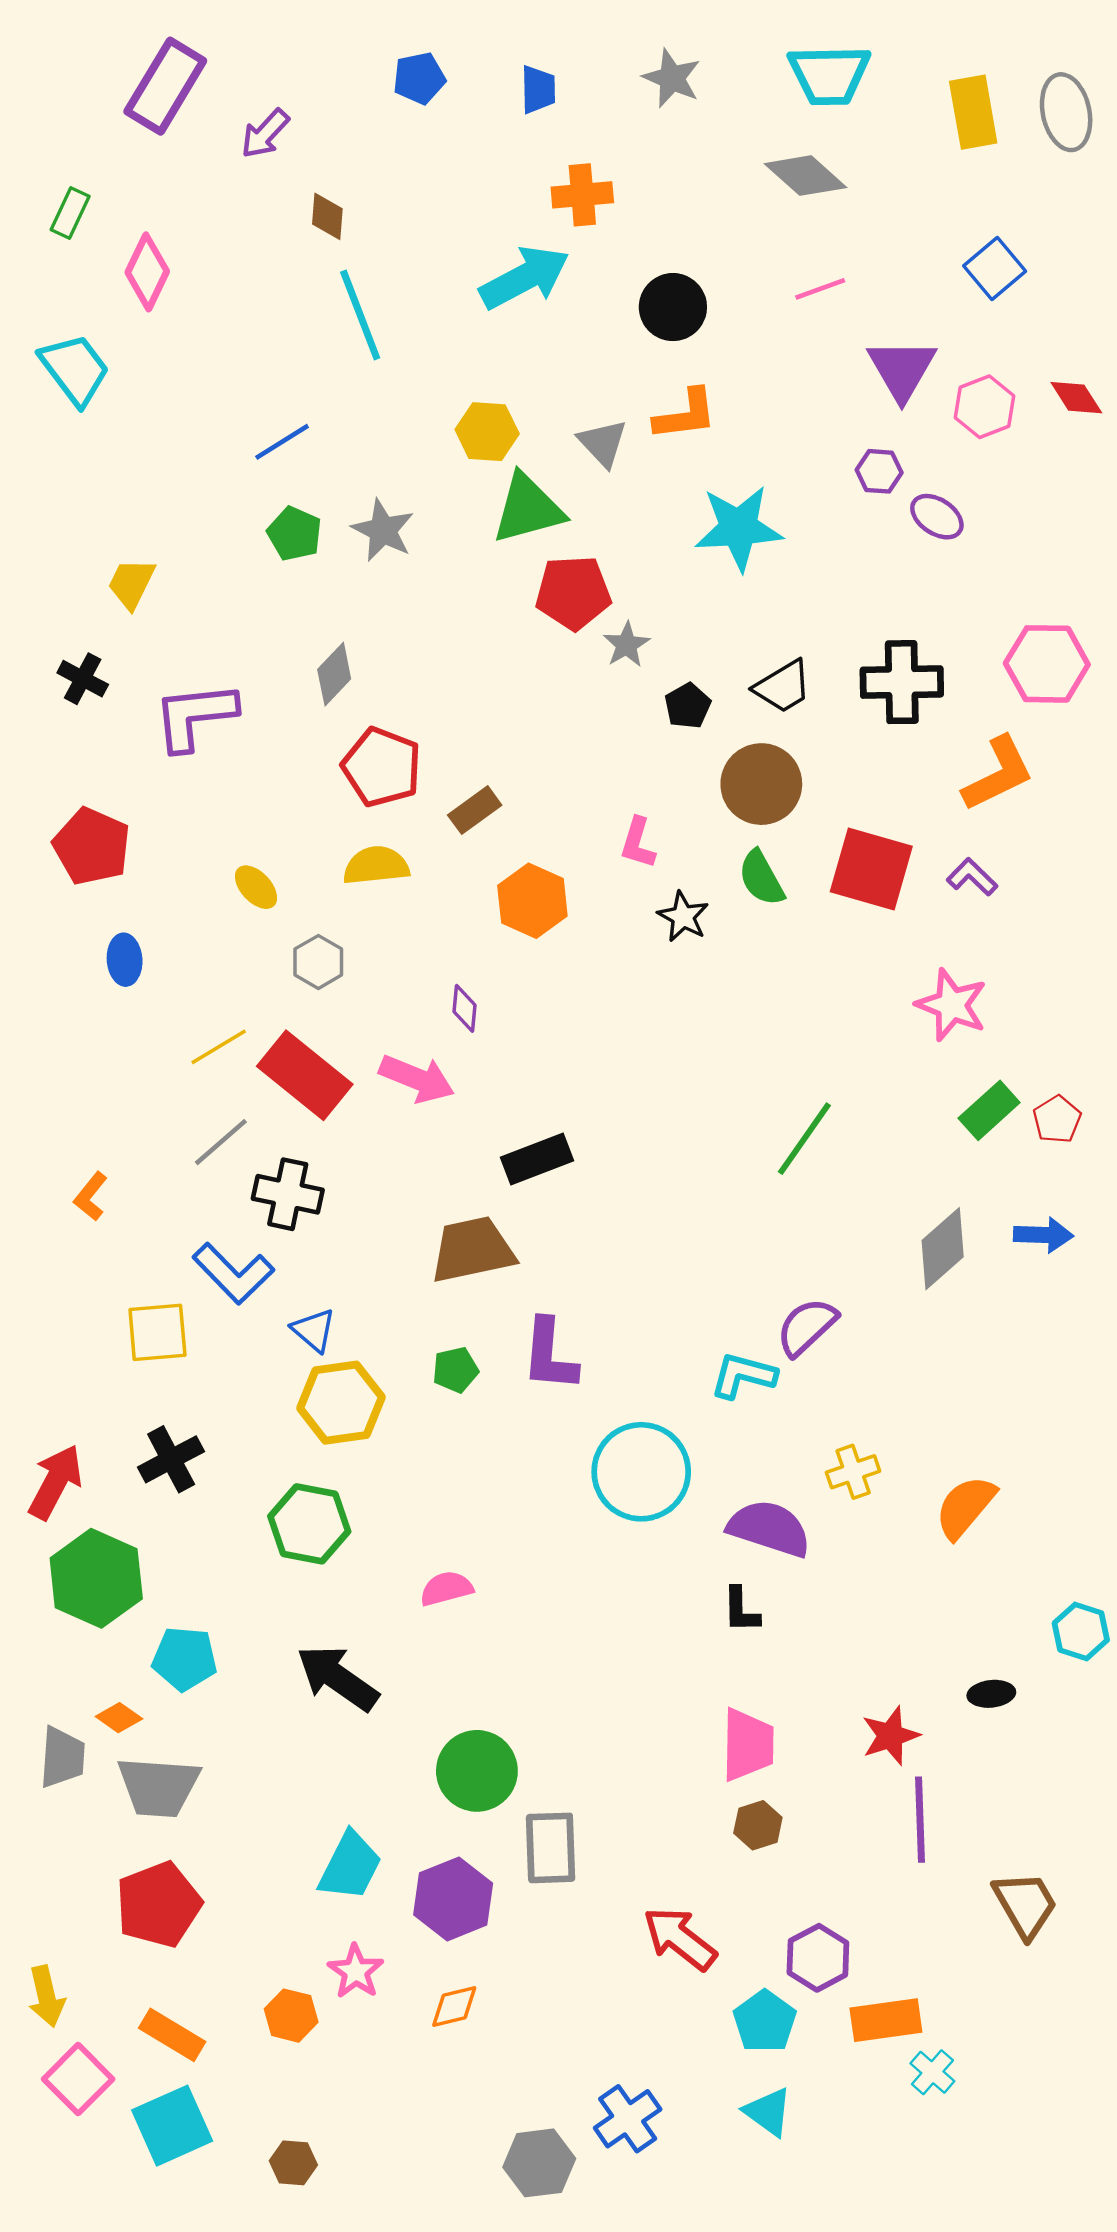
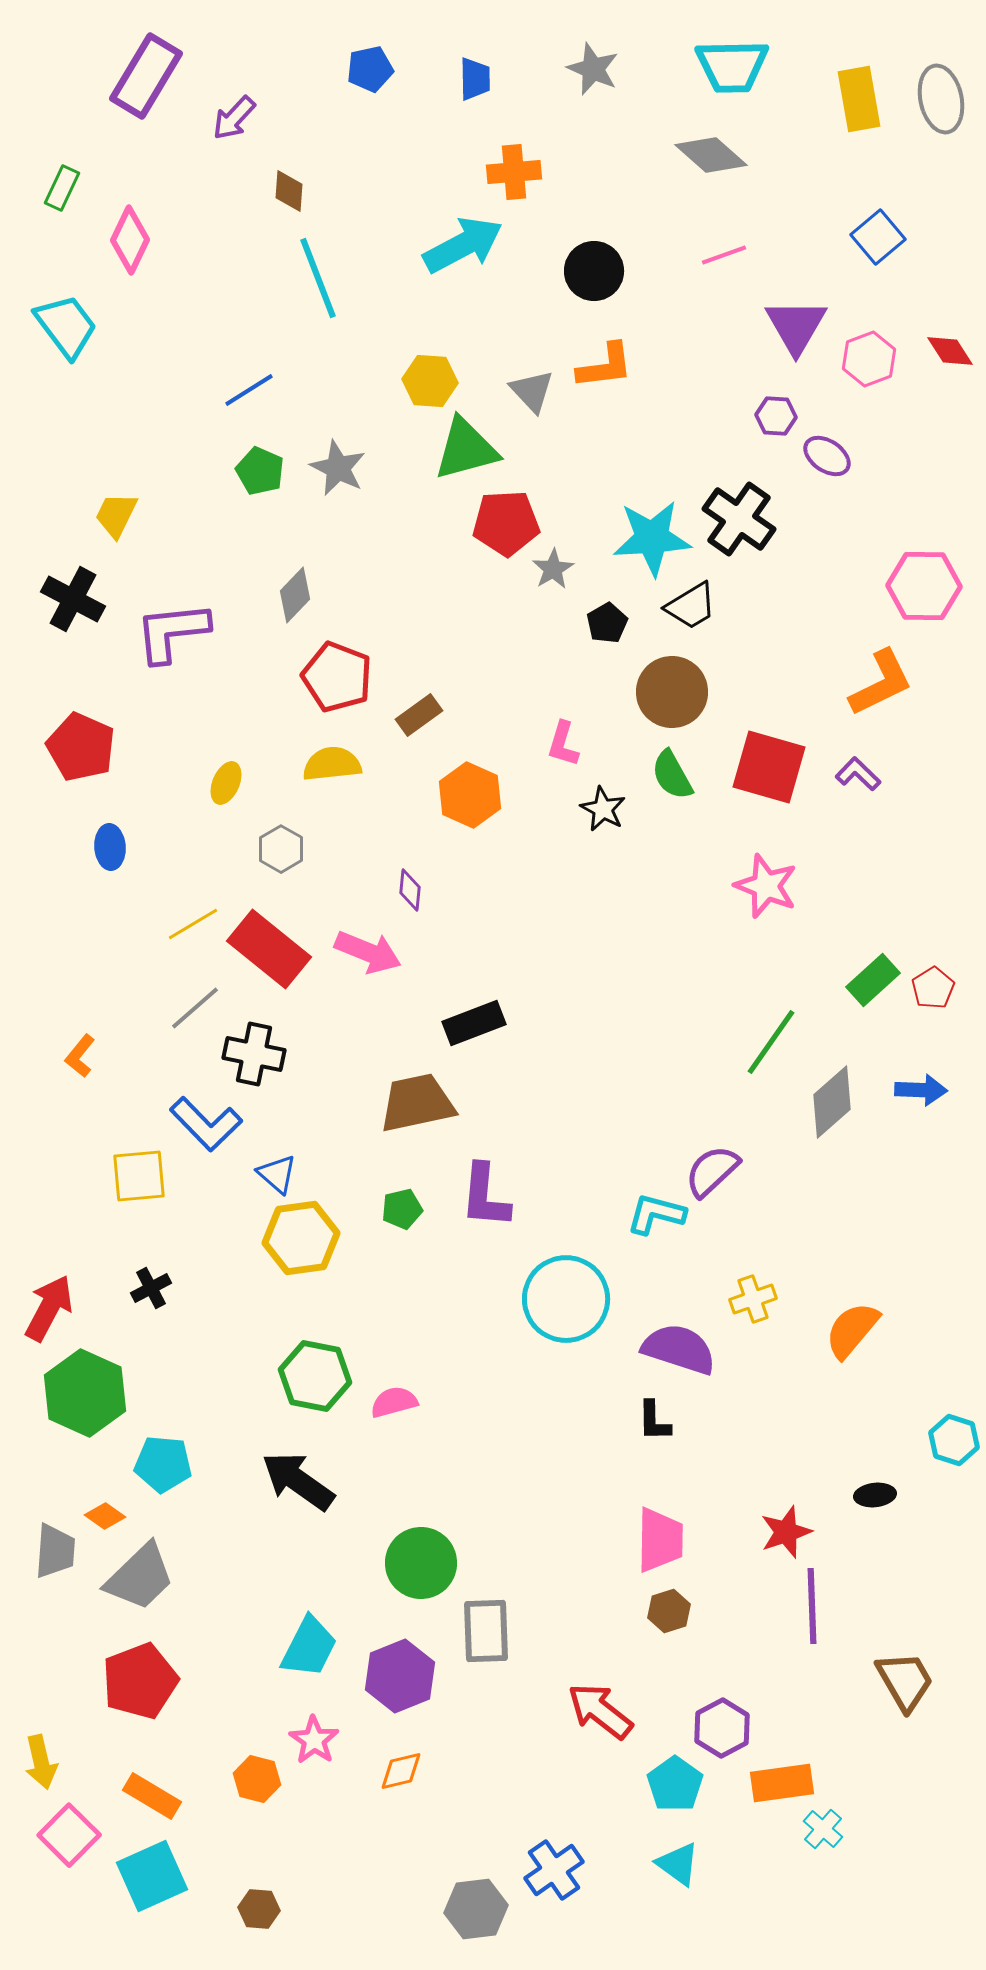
cyan star: (739, 528) -> (652, 538), moved
black cross: (83, 679) -> (73, 599), size x1.4
black cross: (902, 682) -> (739, 519), moved, turned 36
yellow ellipse: (256, 887) -> (226, 783), turned 66
pink star: (952, 1005) -> (766, 886), moved
green line: (804, 1139) -> (771, 1042), moved
black cross: (171, 1459) -> (151, 1288), size x0.7
green hexagon: (309, 1524) -> (315, 1376), moved
gray trapezoid: (159, 1787) -> (140, 1577), turned -48

